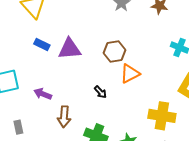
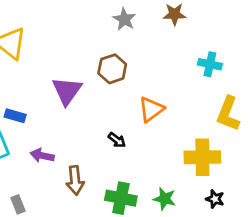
blue rectangle: (42, 44) -> (15, 116), moved
purple triangle: (69, 49) -> (67, 91), turned -40
brown hexagon: (115, 52) -> (112, 69), moved

